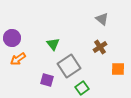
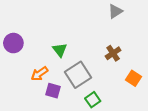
gray triangle: (102, 19) -> (115, 11), moved, turned 48
orange arrow: (18, 59) -> (39, 74), moved
orange square: (118, 69) -> (133, 78), turned 32

